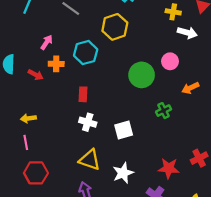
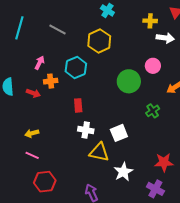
pink line: (26, 142) -> (32, 155), turned -48
yellow triangle: (90, 160) -> (99, 152), moved

